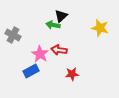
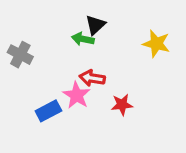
pink star: (40, 54) -> (77, 95), moved
red star: (72, 74) -> (122, 105), moved

